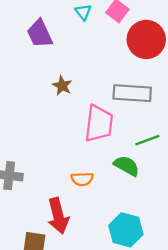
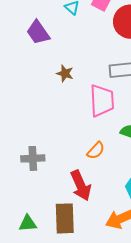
orange semicircle: (82, 179) -> (96, 151), turned -36

